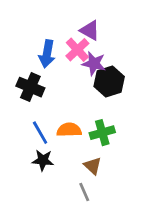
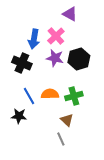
purple triangle: (90, 30) -> (70, 14), moved
purple star: (94, 64) -> (55, 58), moved
black star: (43, 160) -> (19, 116), moved

